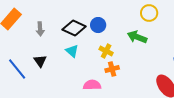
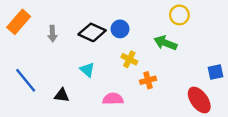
cyan triangle: (72, 51) -> (87, 70), moved
black triangle: (40, 61) -> (62, 95), moved, turned -48
orange cross: (112, 69) -> (148, 80), moved

